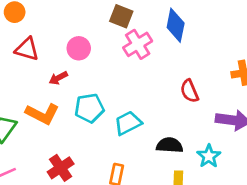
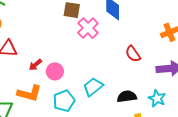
pink circle: (79, 48) -> (55, 71), moved
cyan pentagon: (89, 108) -> (64, 101), moved

